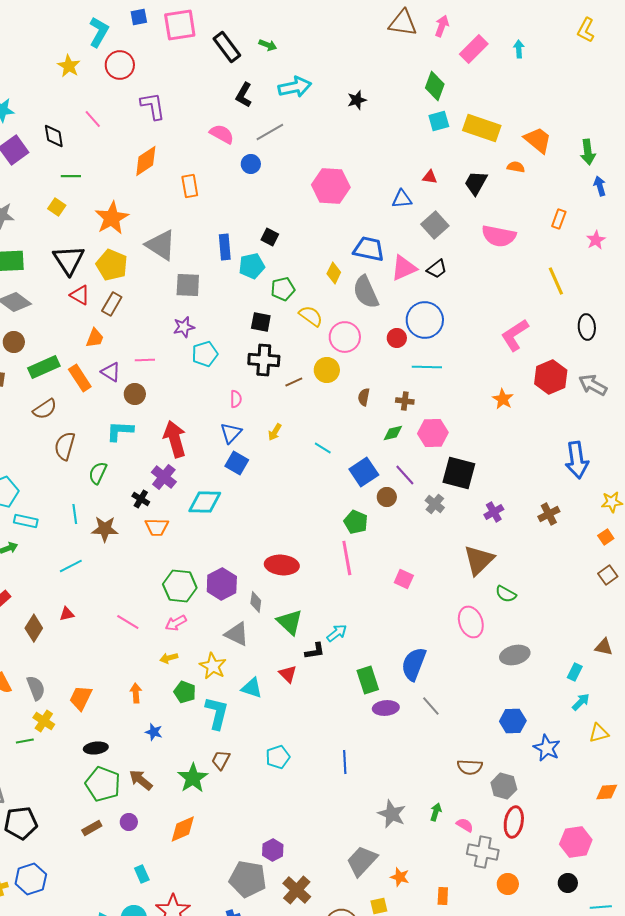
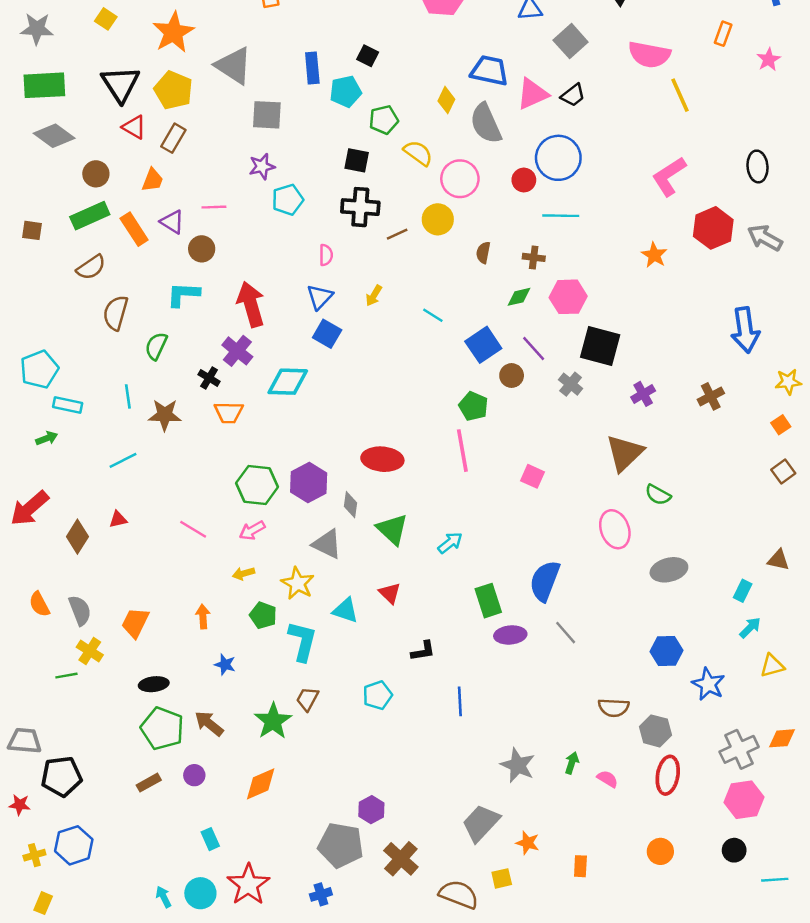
yellow line: (556, 281) -> (680, 95), moved
brown circle: (14, 342) -> (96, 174), moved
black L-shape: (315, 651) -> (423, 651), moved
gray cross: (483, 852) -> (739, 749), moved, turned -36

